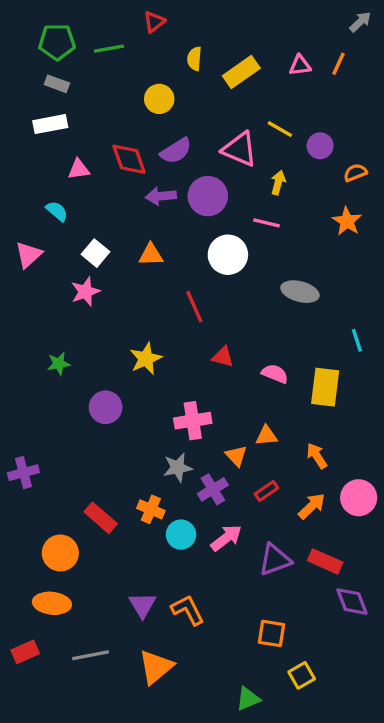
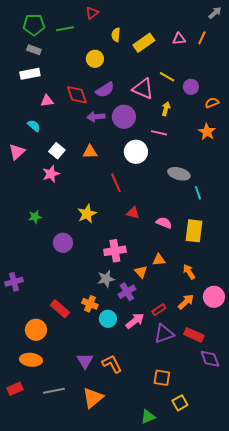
cyan line: (357, 340) -> (198, 193), moved
red rectangle: (266, 491) -> (159, 310), moved

